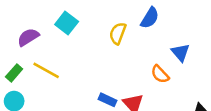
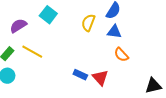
blue triangle: (180, 52) -> (114, 32), moved, turned -42

